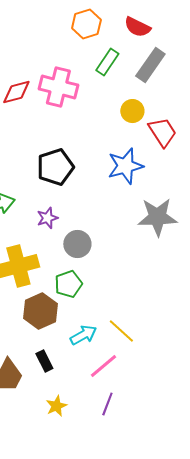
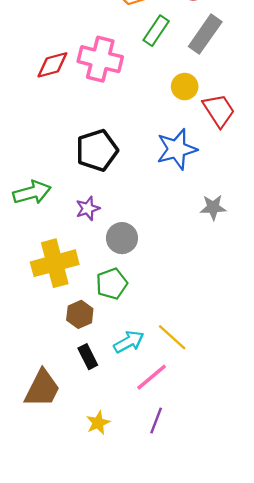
gray star: (157, 217) -> (213, 207), size x0.6
brown hexagon: (40, 311) -> (80, 314), size x0.7
black rectangle: (44, 361) -> (88, 357), moved

